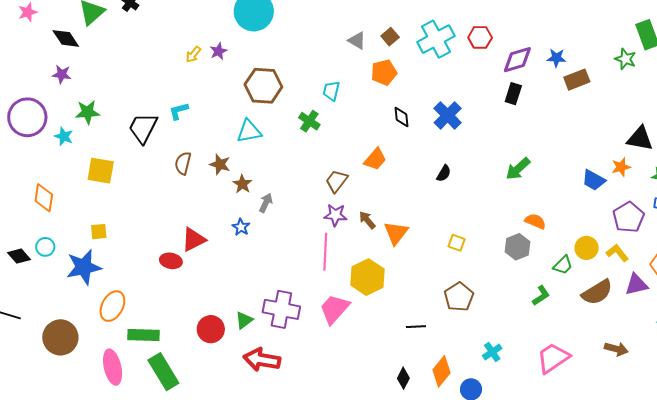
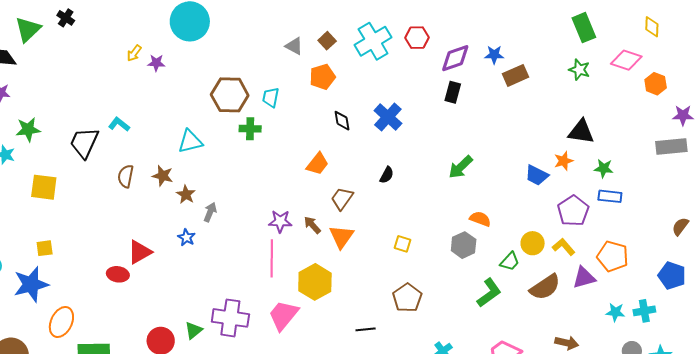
purple star: (218, 51) -> (156, 63), turned 30
yellow arrow: (193, 54) -> (134, 53), moved
green star: (625, 59) -> (579, 70), moved
brown hexagon: (263, 86) -> (230, 95), moved
cyan L-shape: (179, 111) -> (119, 124), turned 55
green cross: (309, 121) -> (250, 129), turned -30
brown trapezoid: (336, 181) -> (342, 199), moved
green L-shape: (541, 296) -> (489, 293), size x1.4

